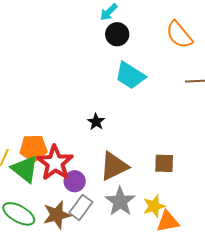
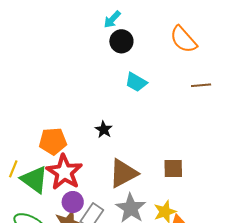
cyan trapezoid: (130, 76) -> (136, 82), size x0.7
orange pentagon: (33, 148) -> (53, 141), moved
purple circle: (75, 181) -> (73, 202), moved

